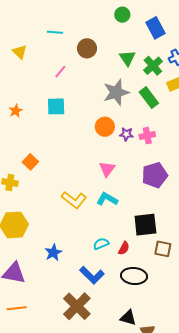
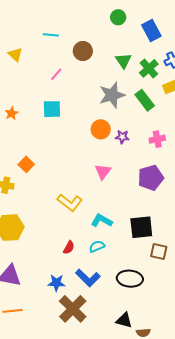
pink cross: (147, 136) -> (157, 139), moved
cyan L-shape: (107, 199) -> (102, 221), moved
red semicircle: (124, 248) -> (69, 248), moved
blue star: (53, 253) -> (56, 283), moved, turned 30

